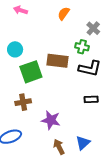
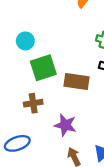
brown rectangle: (58, 61) -> (76, 81), moved

